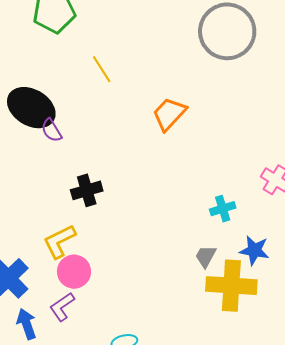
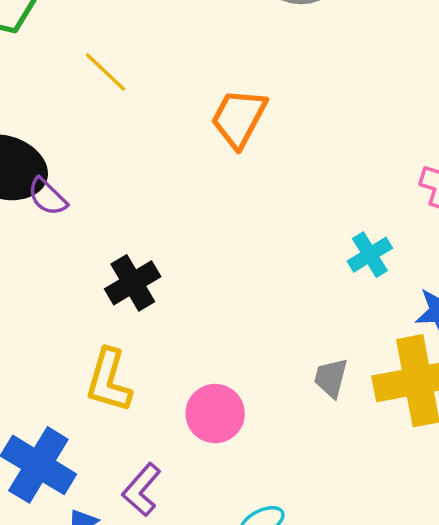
yellow L-shape: (59, 241) -> (109, 381), turned -33
gray trapezoid: (206, 256) -> (331, 378), moved
pink circle: (74, 272) -> (215, 414), moved

